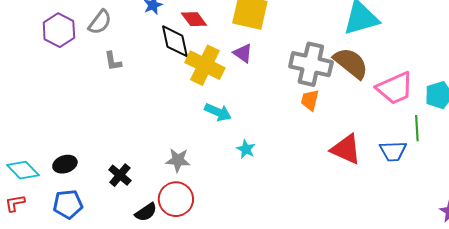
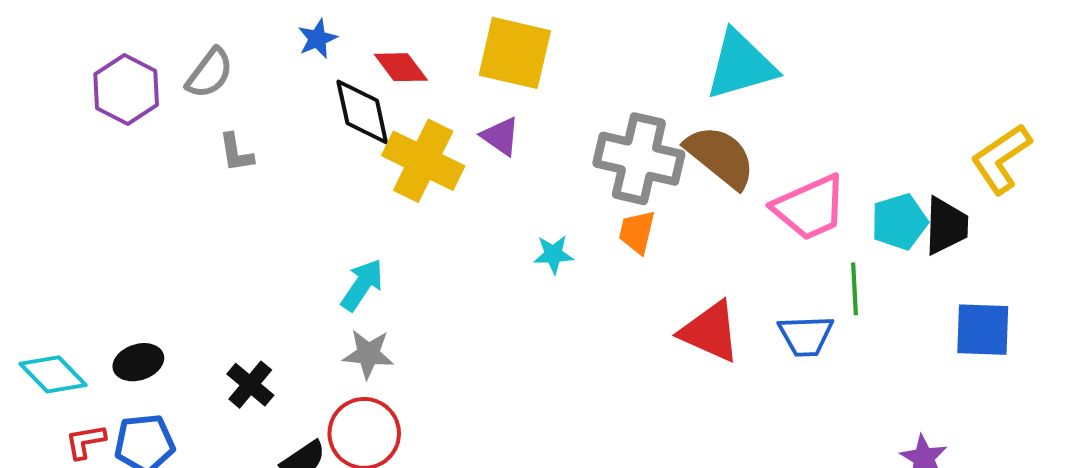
cyan arrow: (218, 112) -> (362, 285), moved, turned -80
cyan star: (246, 149) -> (553, 254), moved, turned -30
red L-shape: (15, 203) -> (85, 442), moved

